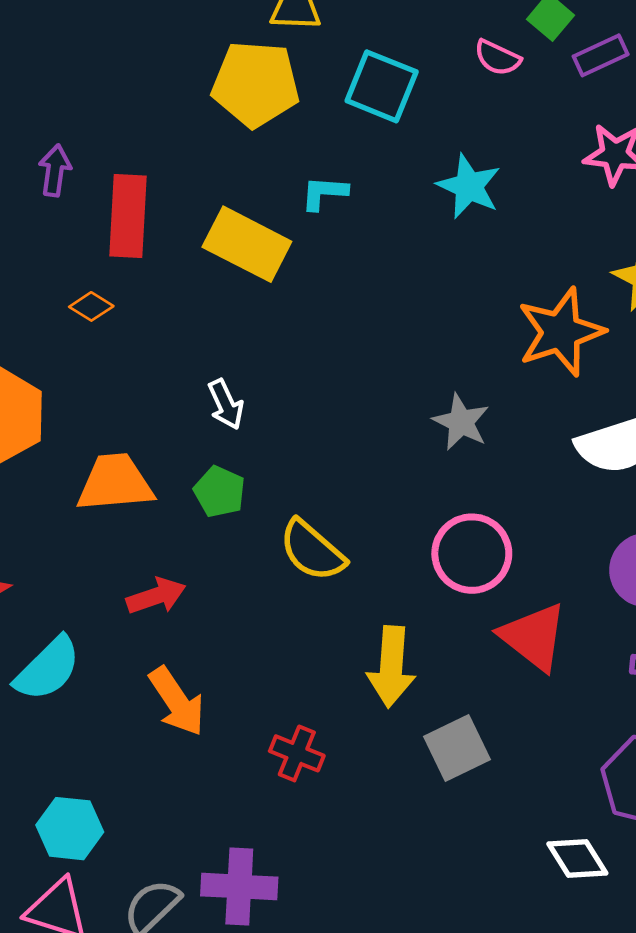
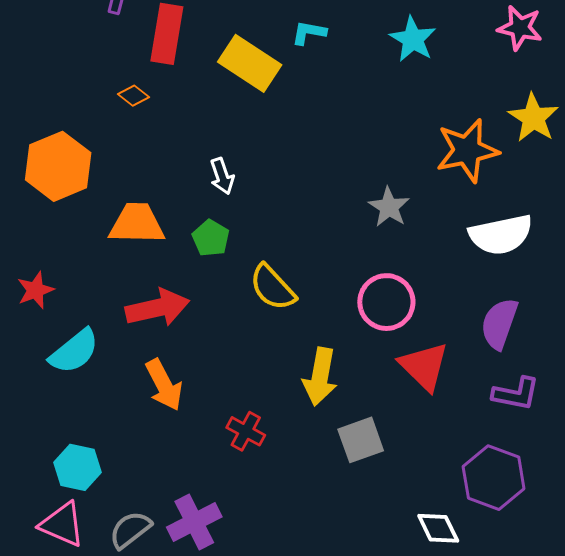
red arrow: (156, 596) -> (157, 308), size x1.5
purple cross: (239, 887) -> (194, 522), turned -36

